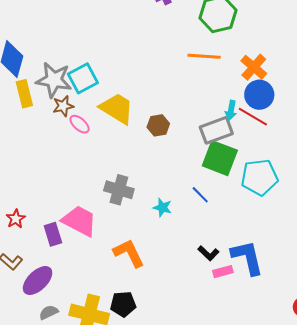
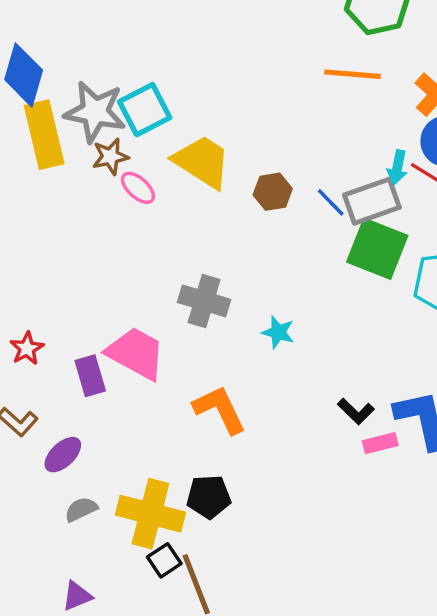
yellow rectangle: (24, 94) -> (44, 135), size x1.4
blue line: (200, 195) -> (331, 202), moved
purple ellipse: (38, 281) -> (63, 455), size x0.7

